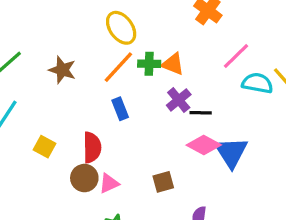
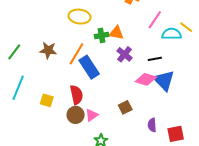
yellow ellipse: (121, 28) -> (80, 17), turned -35
orange line: (118, 67) -> (76, 54), moved
blue rectangle: (120, 109) -> (89, 67), size x1.6
black line: (201, 113) -> (155, 59), moved

